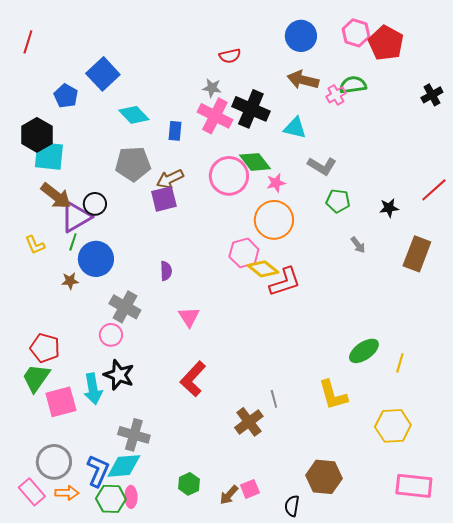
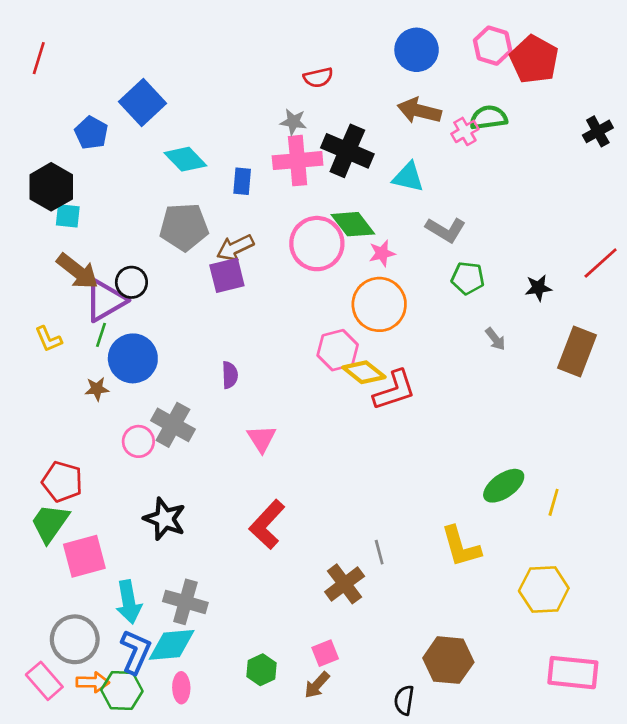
pink cross: (215, 116) -> (298, 161), turned -32
cyan square: (49, 156) -> (68, 216), size x0.6
pink circle: (111, 335) -> (138, 441), moved
cyan arrow: (93, 389) -> (129, 602), moved
pink square: (250, 489) -> (325, 653), moved
green hexagon: (111, 499) -> (122, 691), moved

